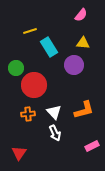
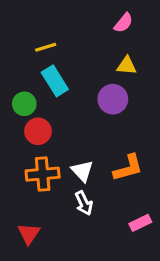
cyan rectangle: (49, 47) -> (55, 81), moved
red circle: (34, 85) -> (38, 131), moved, size x0.7
orange cross: (28, 114) -> (43, 174), size x1.5

